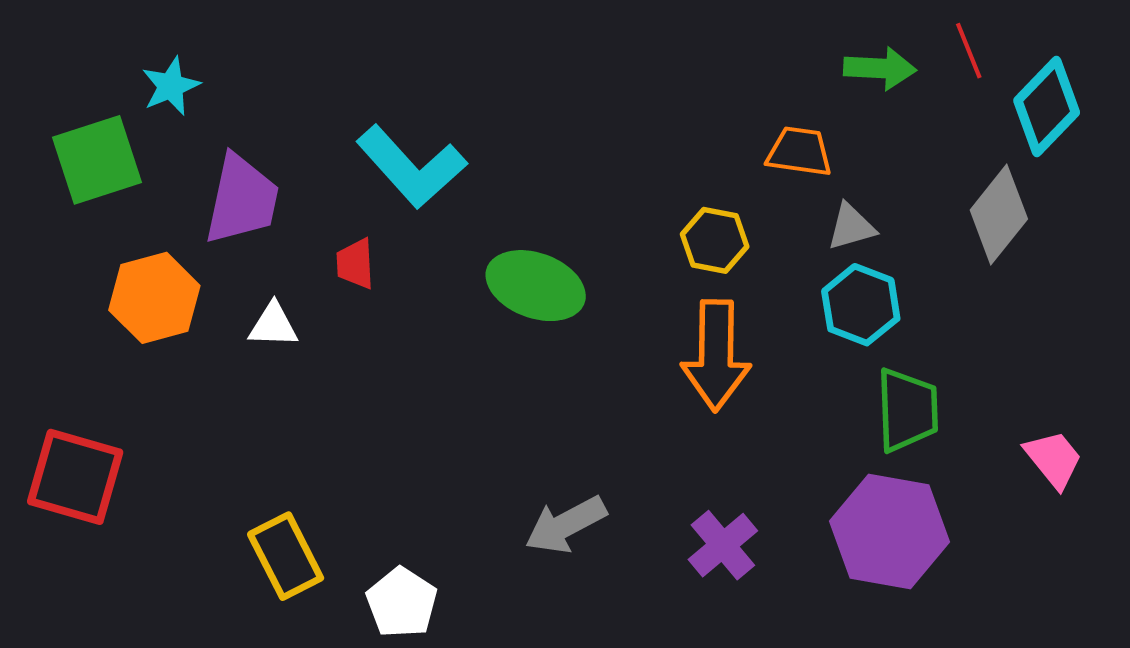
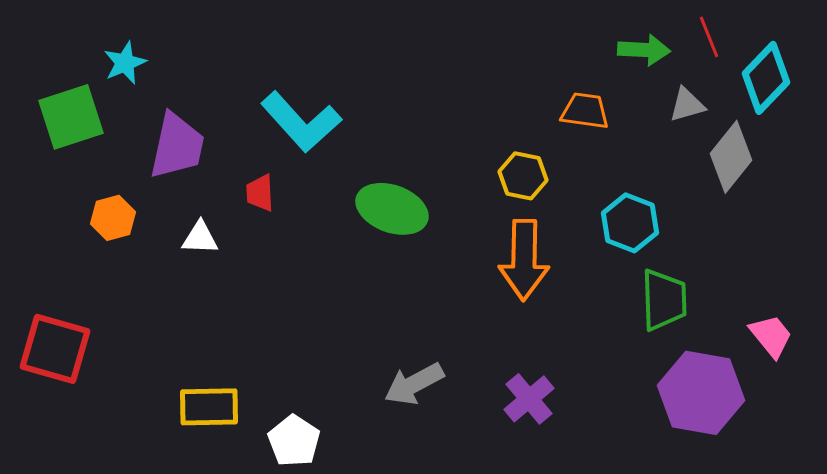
gray triangle: (851, 227) -> (687, 105), moved
orange hexagon: (154, 298) -> (113, 218), size x0.7
purple hexagon: (890, 532) -> (701, 393), moved
yellow rectangle: (286, 556) -> (209, 407), turned -64

